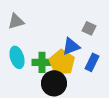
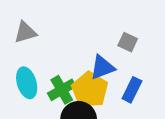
green cross: (42, 62) -> (62, 90), turned -30

